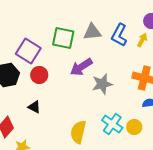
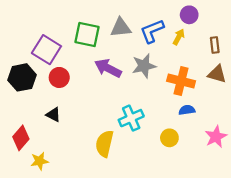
blue L-shape: (119, 35) -> (152, 31), turned 40
purple arrow: (81, 67) -> (108, 68), turned 60
gray star: (102, 84) -> (144, 66), moved
cyan cross: (112, 124) -> (131, 118), moved, turned 30

